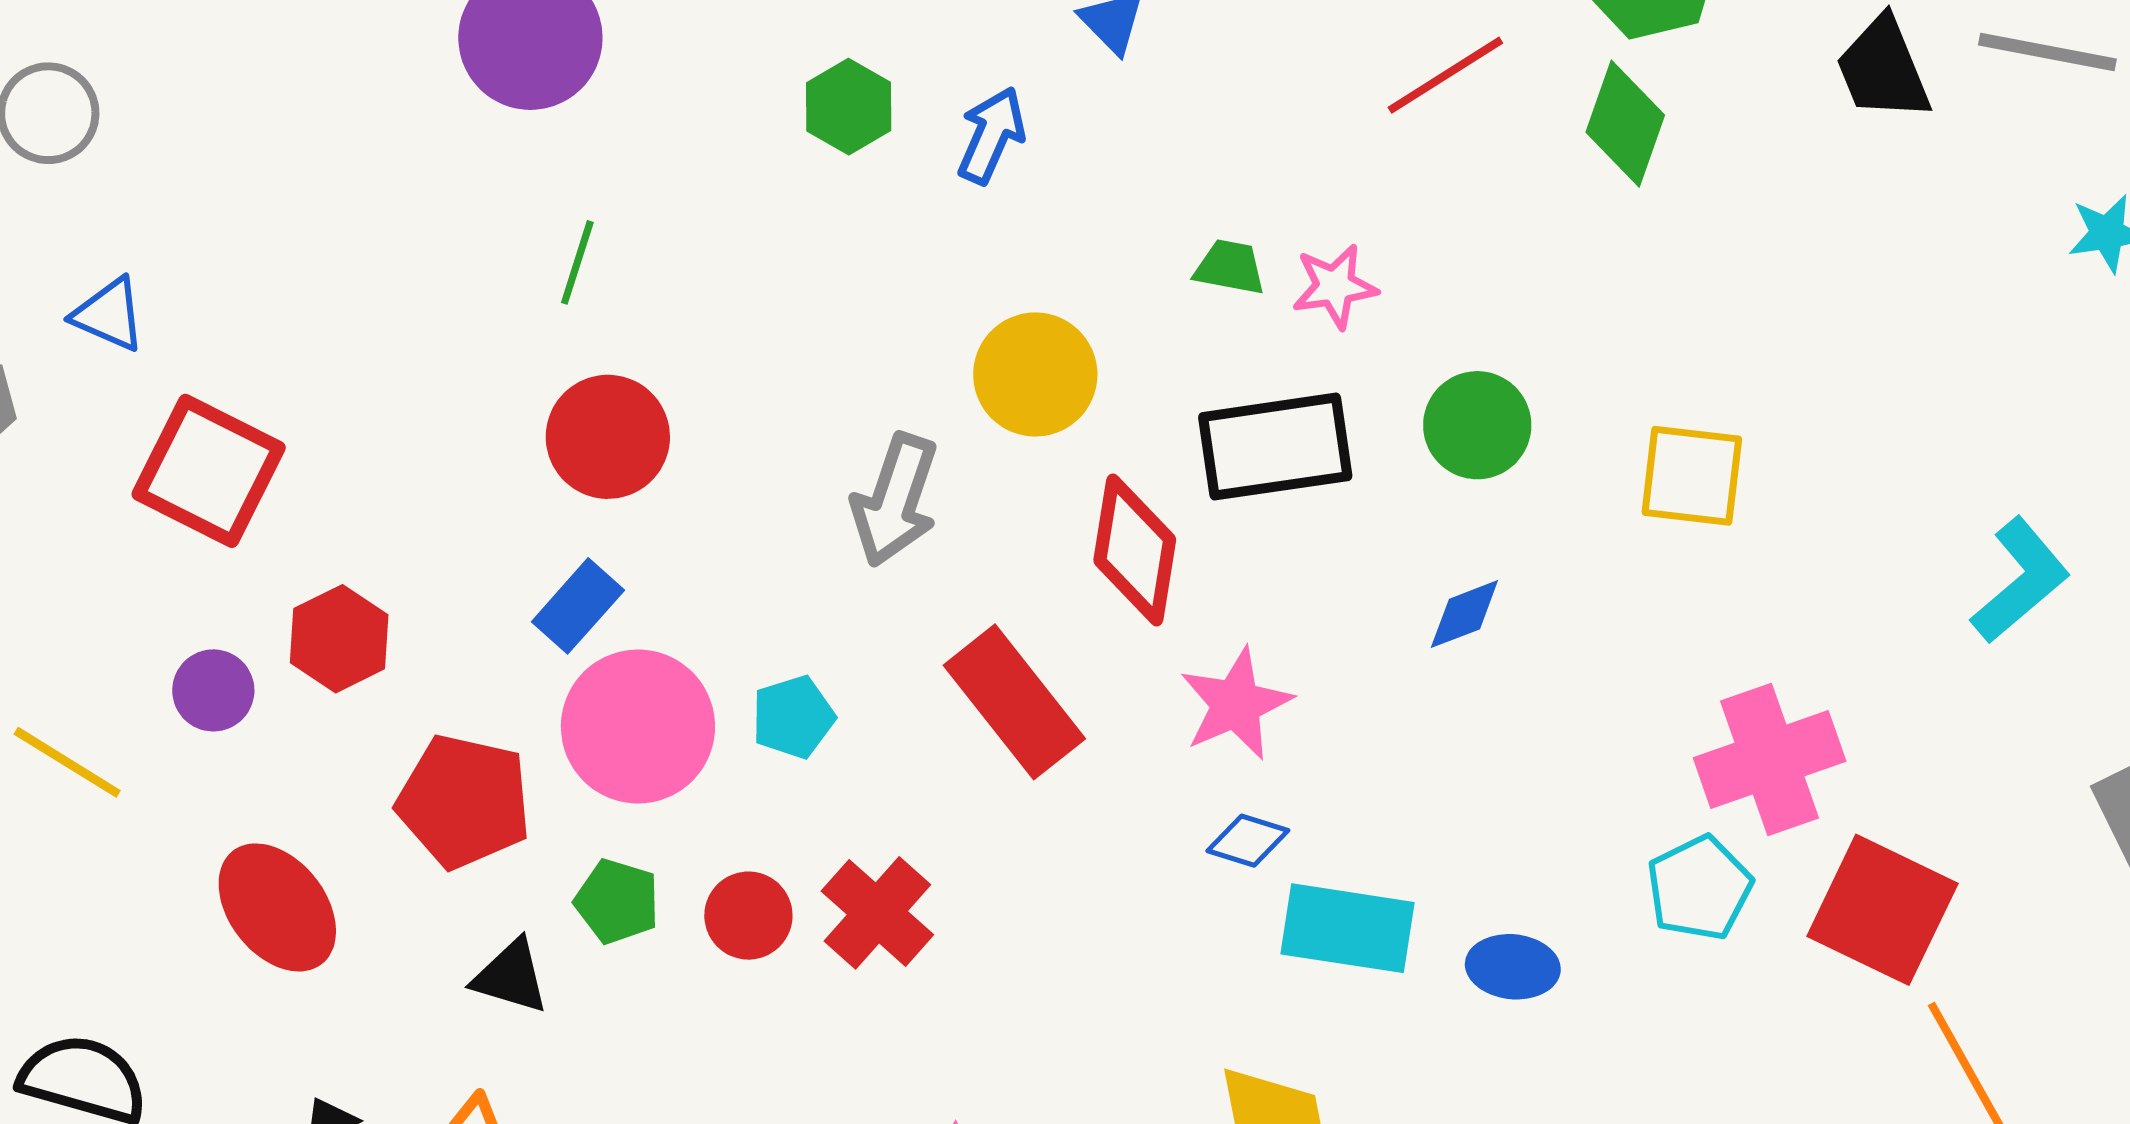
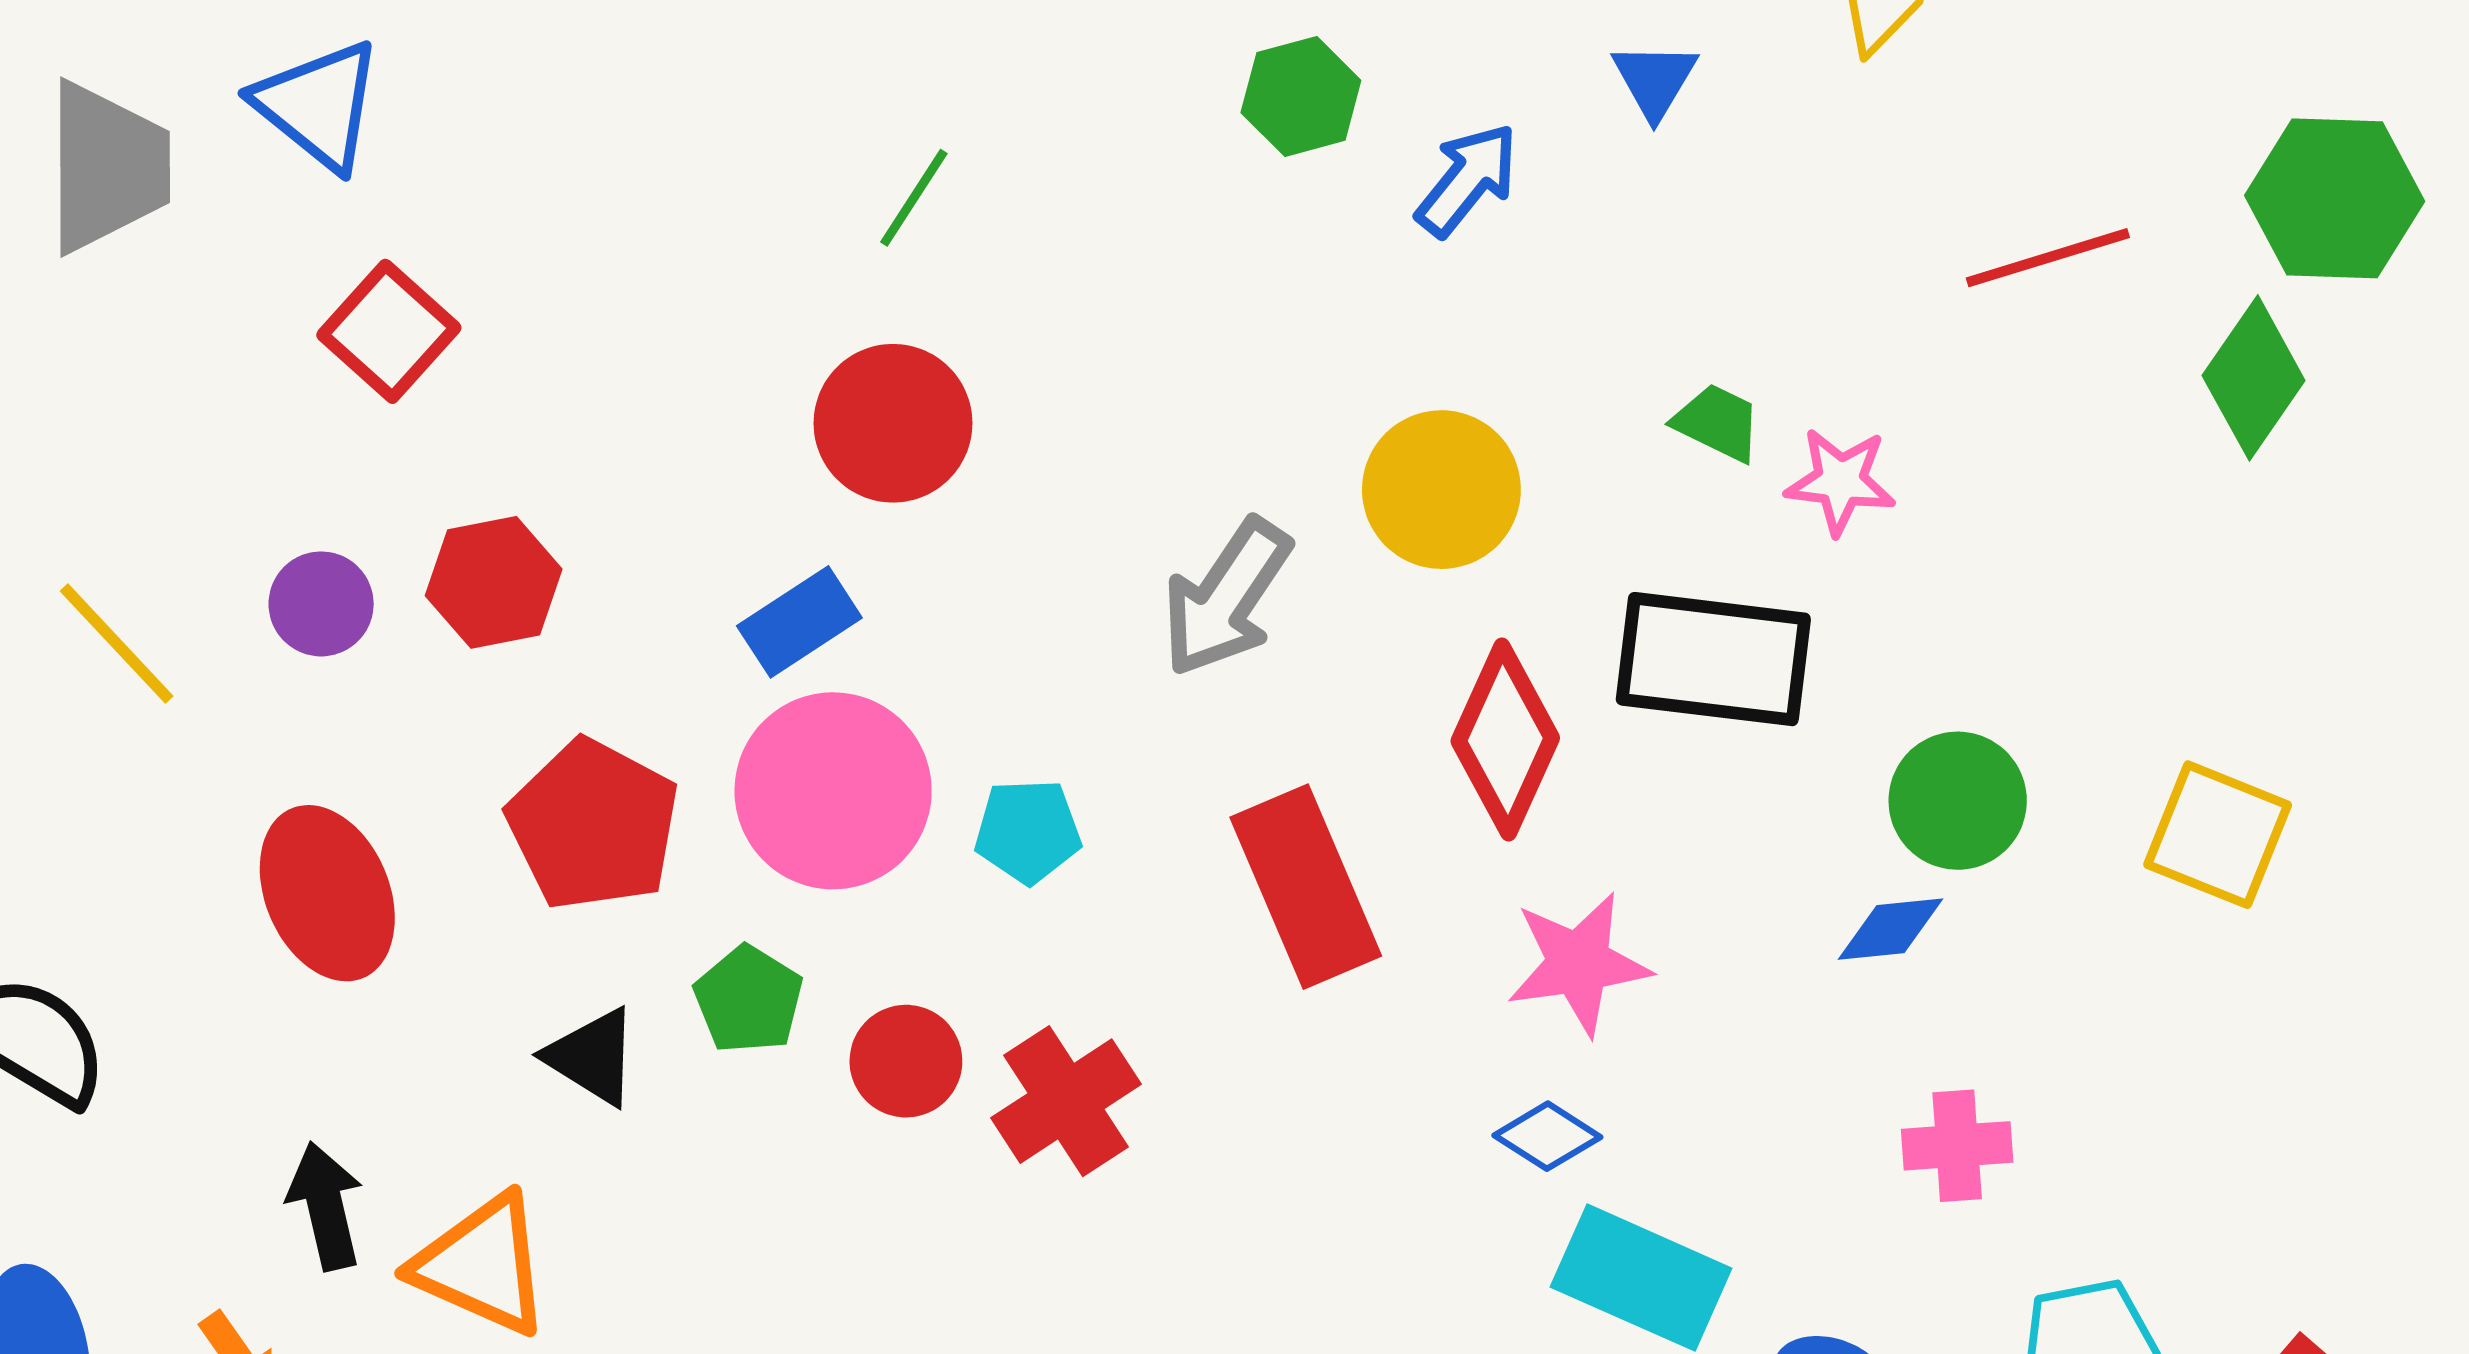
blue triangle: (109, 315) -> (318, 105), size x1.4
green circle: (1477, 425) -> (1958, 801), moved
red square: (209, 471) -> (389, 331), size x0.7
pink cross: (1770, 760) -> (1957, 1146), moved, size x0.6

